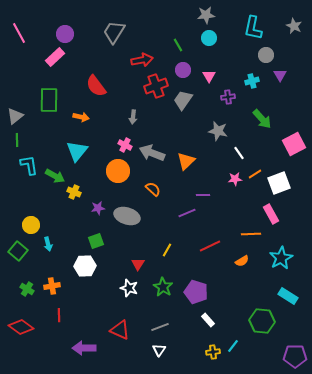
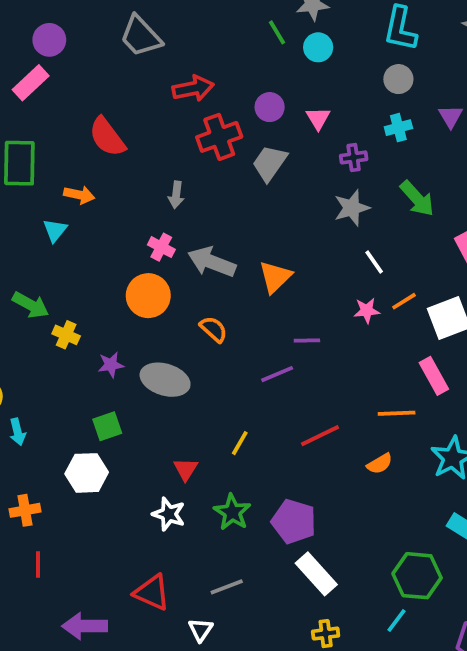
gray trapezoid: (114, 32) -> (141, 36), turned -75
green line: (178, 45) -> (277, 32), moved
gray circle: (266, 55) -> (398, 79), moved
gray star: (218, 131) -> (352, 208), moved, turned -30
cyan triangle: (77, 151) -> (55, 230), moved, size x0.6
white rectangle: (208, 320) -> (316, 574), size x1.6
cyan line: (233, 346) -> (397, 620), moved
white triangle: (159, 350) -> (201, 630), moved

